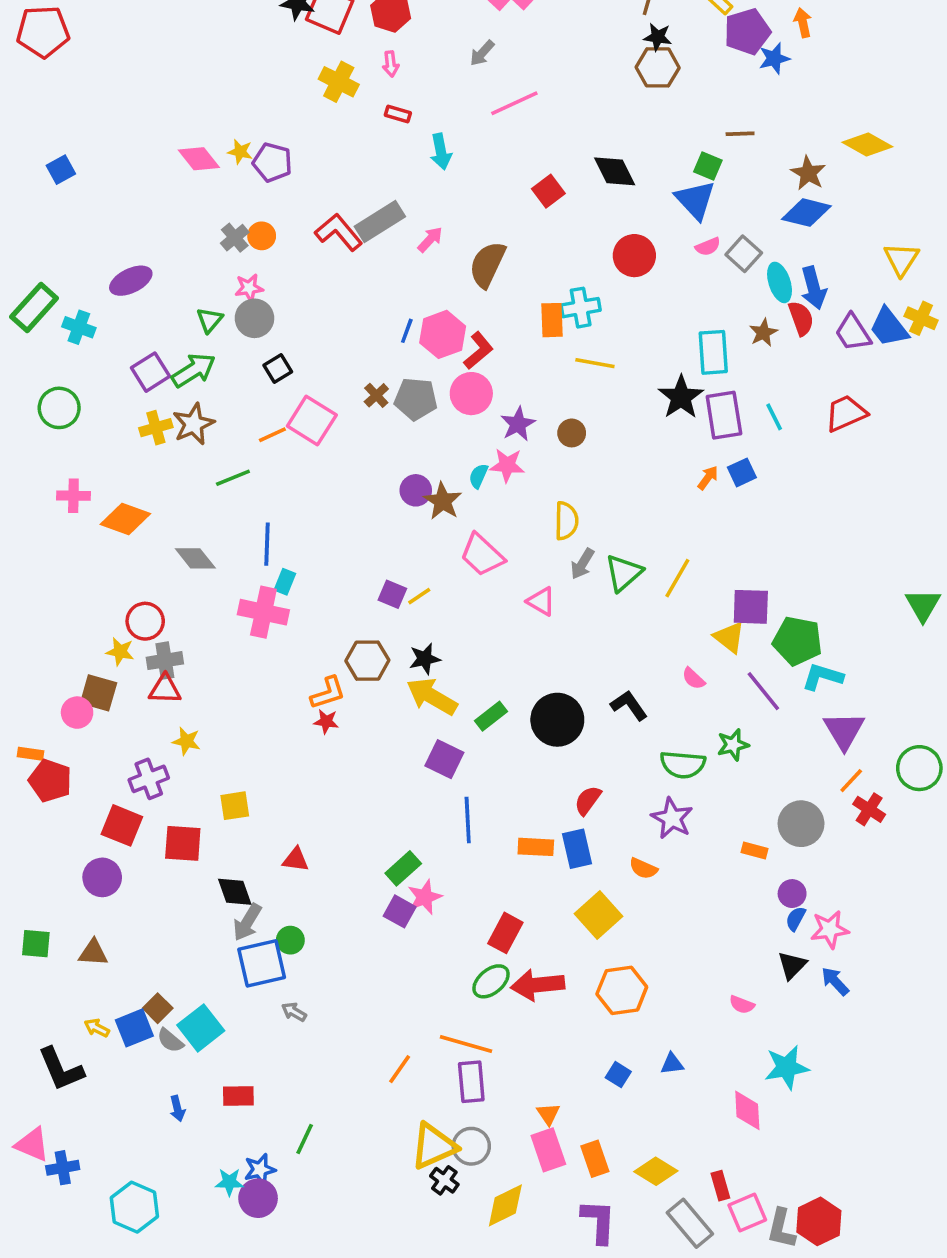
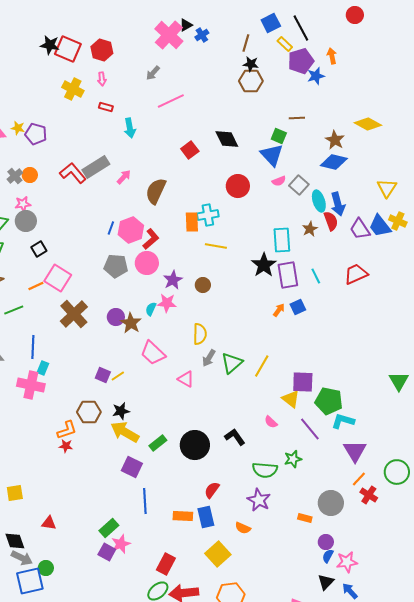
brown cross: (376, 395) -> (74, 314), moved, size x2.0
gray arrow: (247, 922) -> (22, 558), turned -95

